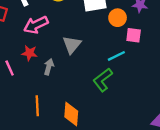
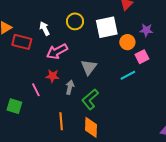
pink square: (134, 35) -> (142, 57), turned -32
green L-shape: (103, 80) -> (90, 99), moved

